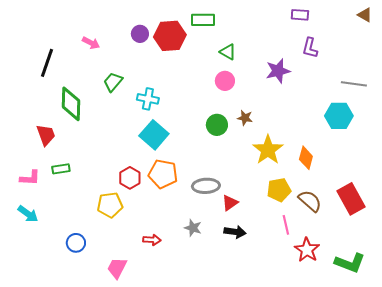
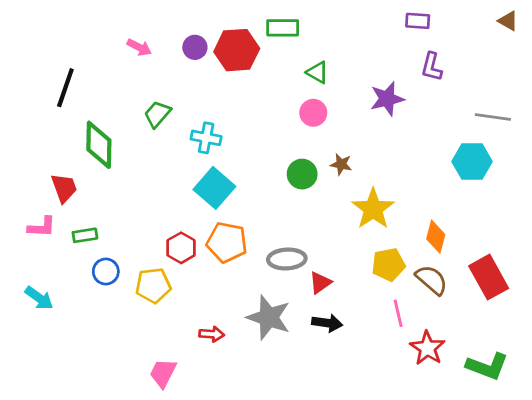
pink arrow: (91, 43) -> (139, 47), moved
orange diamond: (306, 158) -> (436, 237), moved
pink L-shape: (30, 178) -> (42, 227), moved
gray star: (193, 228) -> (269, 317), size x1.8
blue circle: (76, 243) -> (106, 271), moved

